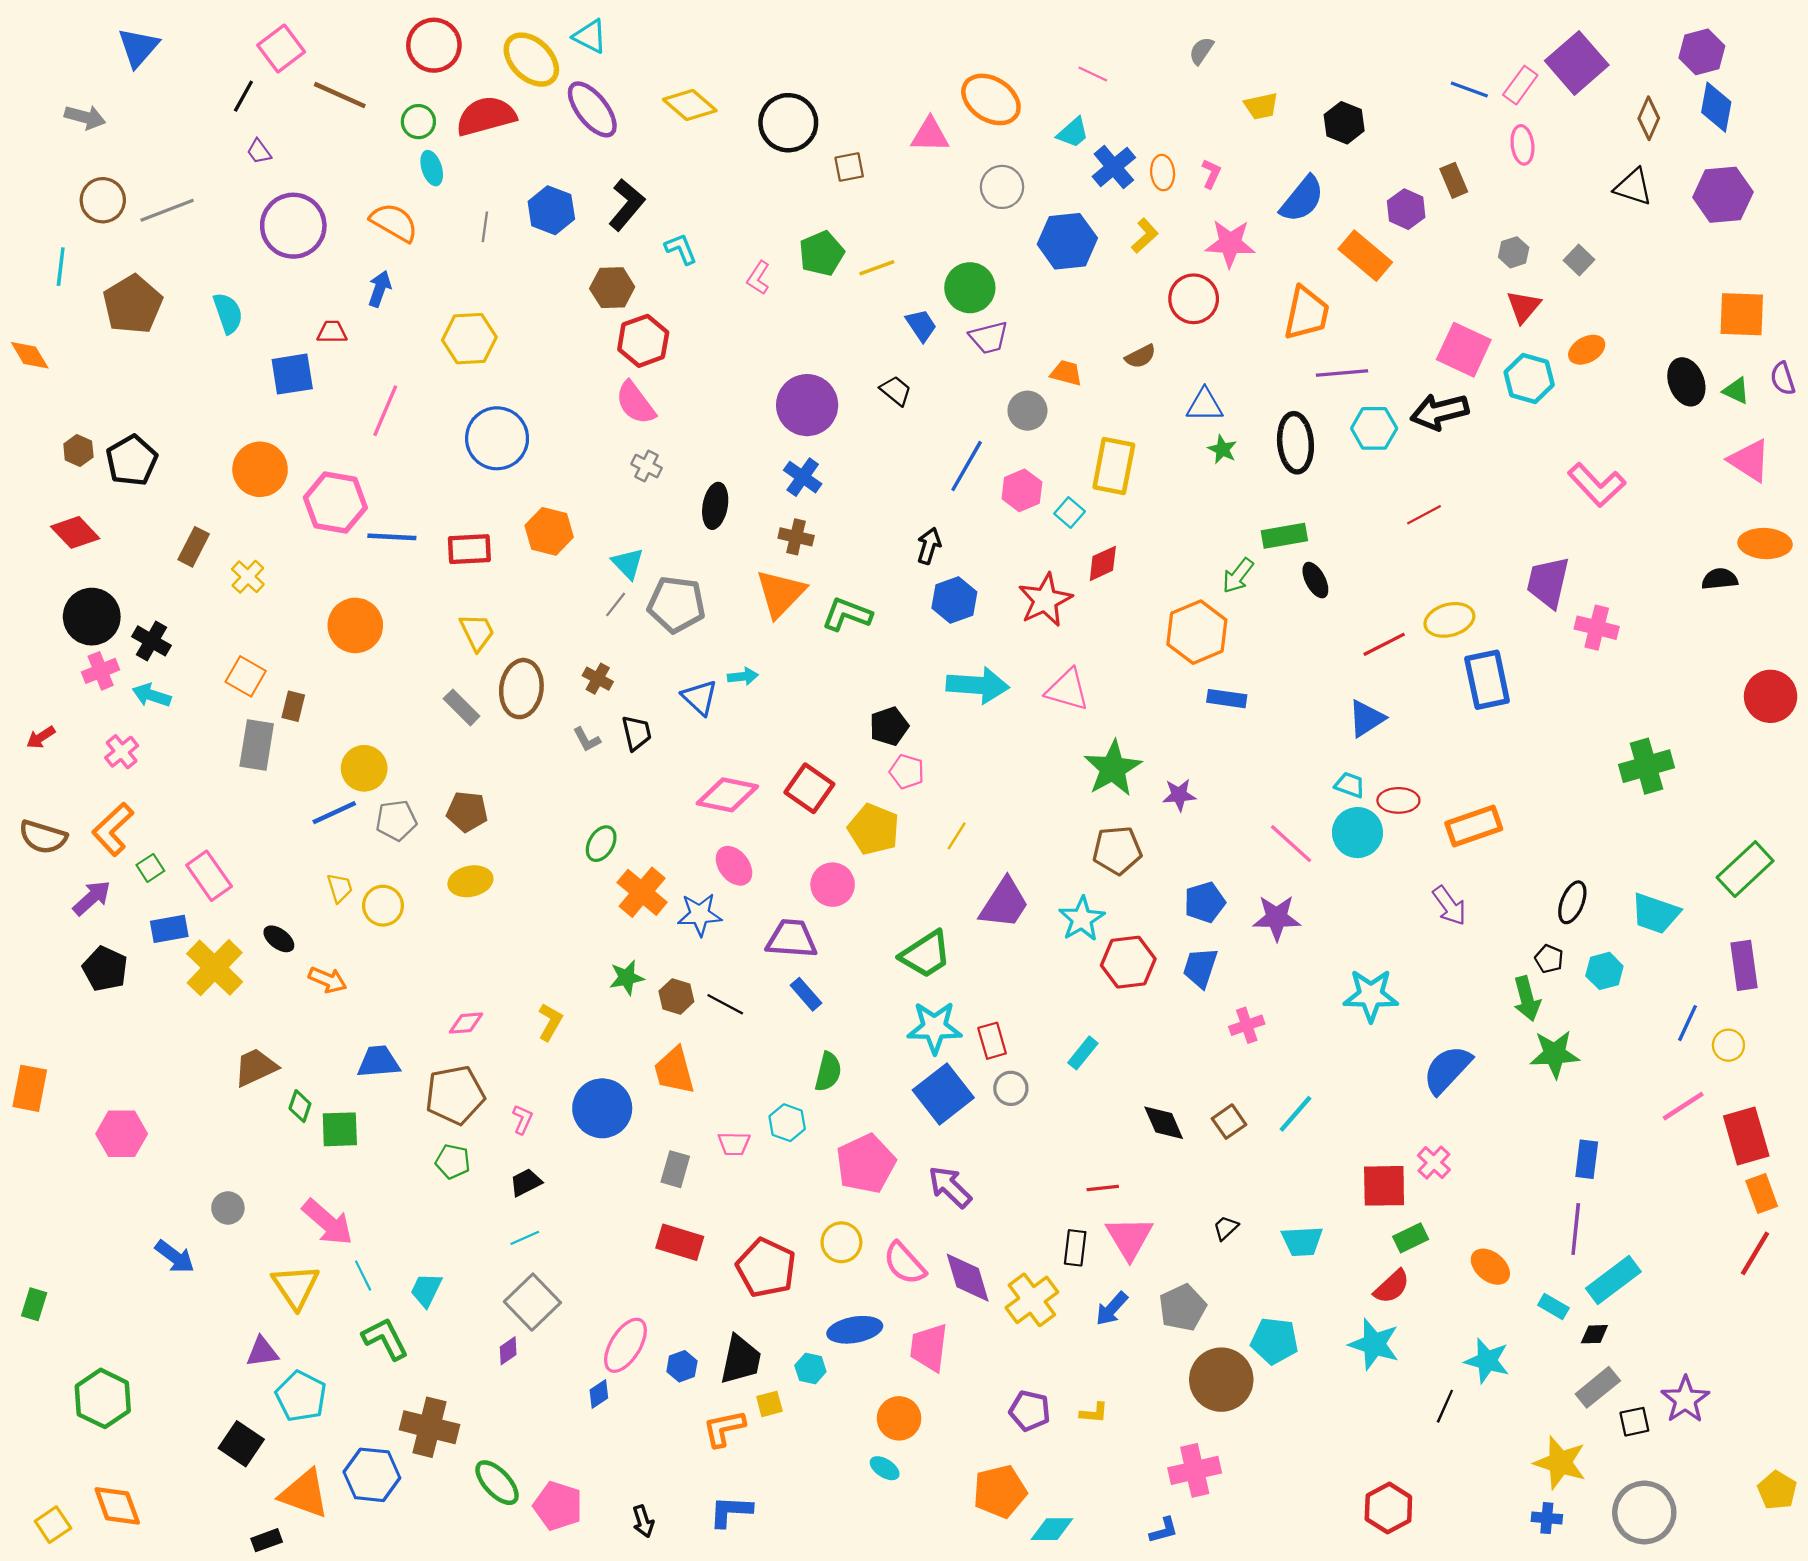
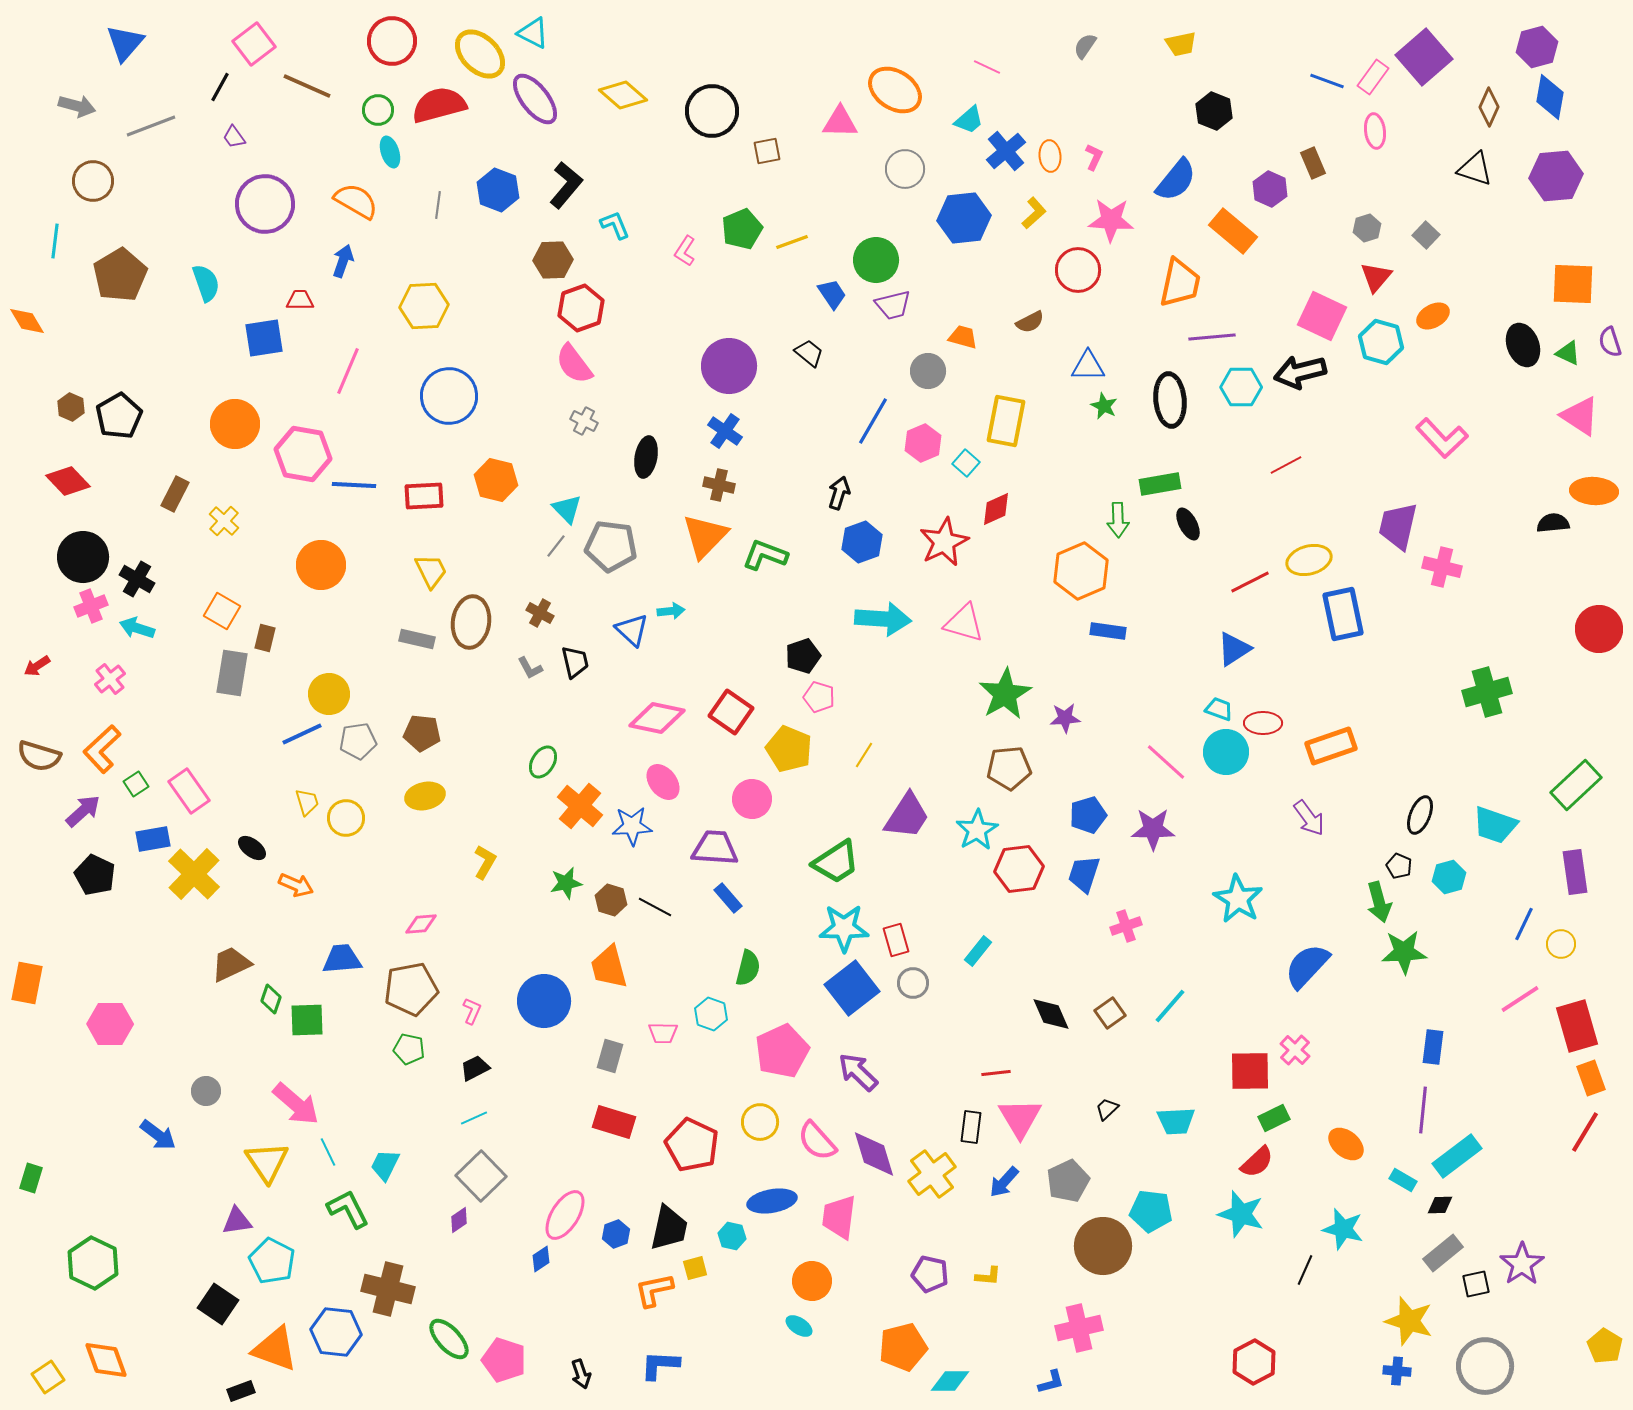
yellow trapezoid: (1261, 106) -> (1181, 44), moved
gray line: (167, 210) -> (151, 126), moved
green arrow: (1238, 576) -> (1118, 520), turned -40
gray rectangle: (462, 707) -> (417, 639), turned -32
cyan star: (1371, 995) -> (1238, 899), turned 30
yellow L-shape: (550, 1022) -> (485, 862), moved

